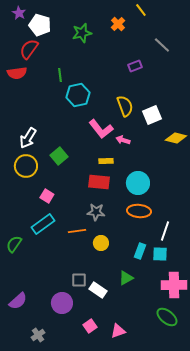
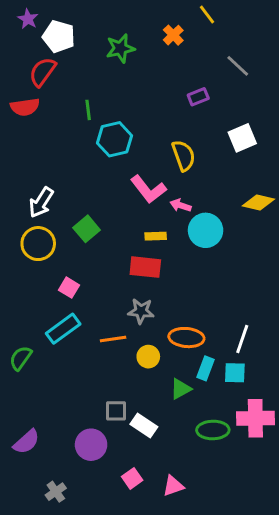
white square: (152, 115) -> (242, 138), moved
cyan circle: (138, 183) -> (206, 230), moved
orange ellipse: (139, 211) -> (186, 338), moved
green triangle: (126, 278) -> (181, 389), moved
green ellipse: (167, 317) -> (213, 430), moved, turned -40

